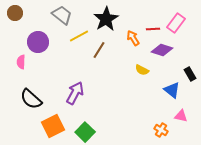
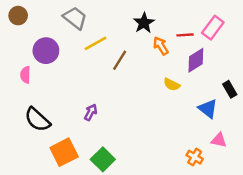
black star: (106, 19) -> (144, 23), moved, size x0.7
purple diamond: (162, 50) -> (196, 60), turned -50
purple arrow: (75, 93) -> (91, 112), size x0.6

